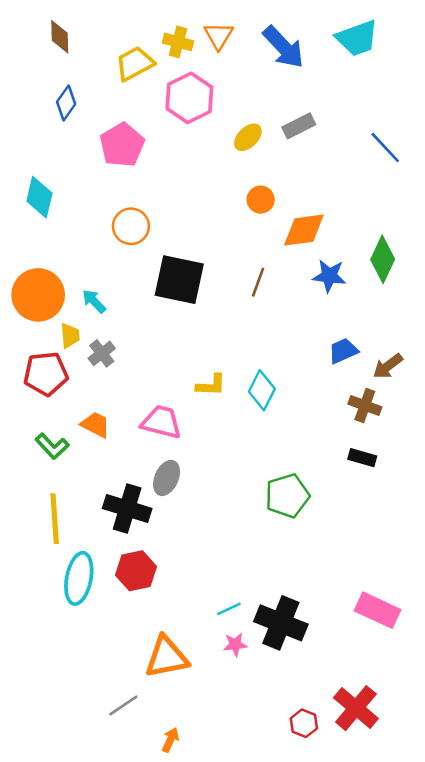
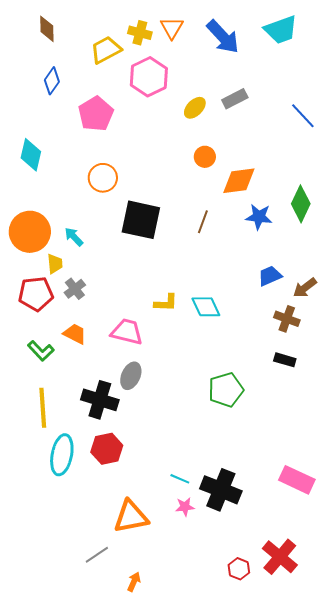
gray cross: (102, 353) -> (75, 289), moved
cyan diamond: (262, 390) -> (206, 307), turned -52
cyan line: (229, 609) -> (180, 479), turned 48

